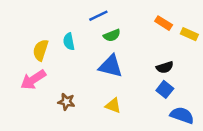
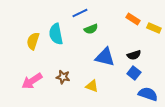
cyan semicircle: (69, 42) -> (56, 34), size x1.5
blue triangle: (111, 66) -> (105, 57), moved
pink arrow: (33, 80) -> (32, 81), moved
brown star: (66, 102) -> (63, 77), moved

